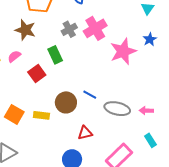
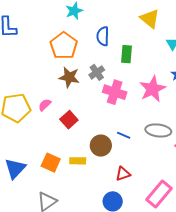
pink cross: (95, 28) -> (115, 92), moved, turned -35
brown star: (25, 30) -> (69, 77), moved
green rectangle: (55, 55) -> (127, 54), moved, turned 36
gray ellipse: (117, 109) -> (158, 130), moved

